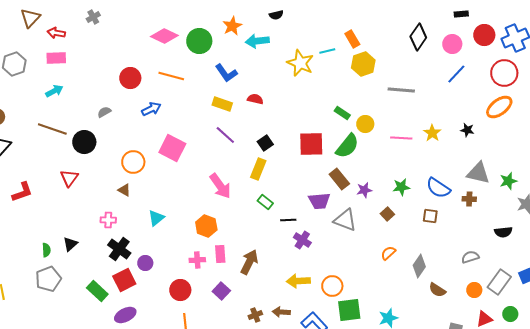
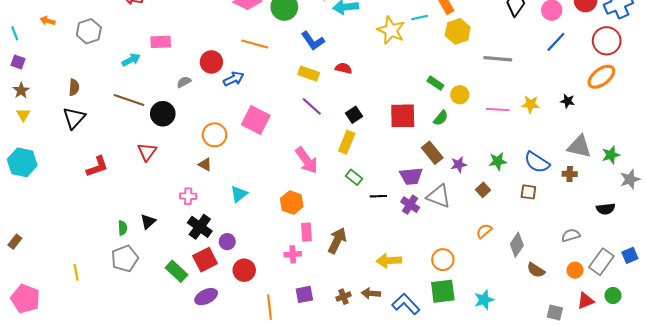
pink rectangle: (56, 58) -> (161, 42), moved
red circle: (130, 78) -> (211, 62), moved
yellow star: (432, 133) -> (531, 104), turned -30
green semicircle: (347, 146) -> (441, 118), size x0.6
purple cross: (302, 240) -> (410, 205), moved
pink cross: (197, 260) -> (293, 254), moved
orange circle: (332, 286) -> (443, 260), moved
red circle: (180, 290) -> (244, 270), moved
purple square: (221, 291) -> (304, 294), moved, turned 36

